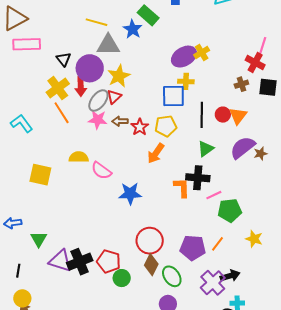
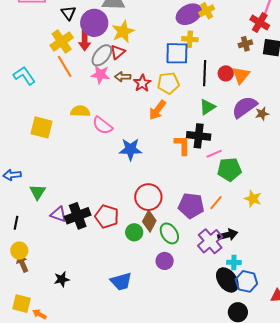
purple triangle: (60, 261) -> (58, 214), size x0.7
green circle: (122, 278) -> (134, 232), moved

